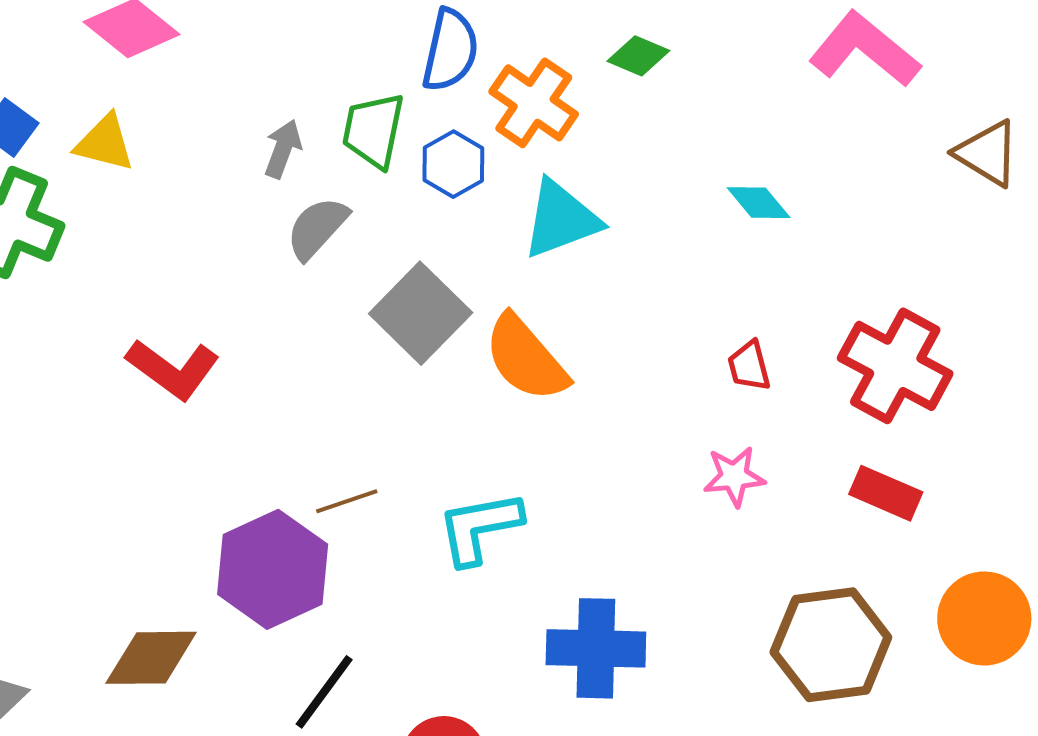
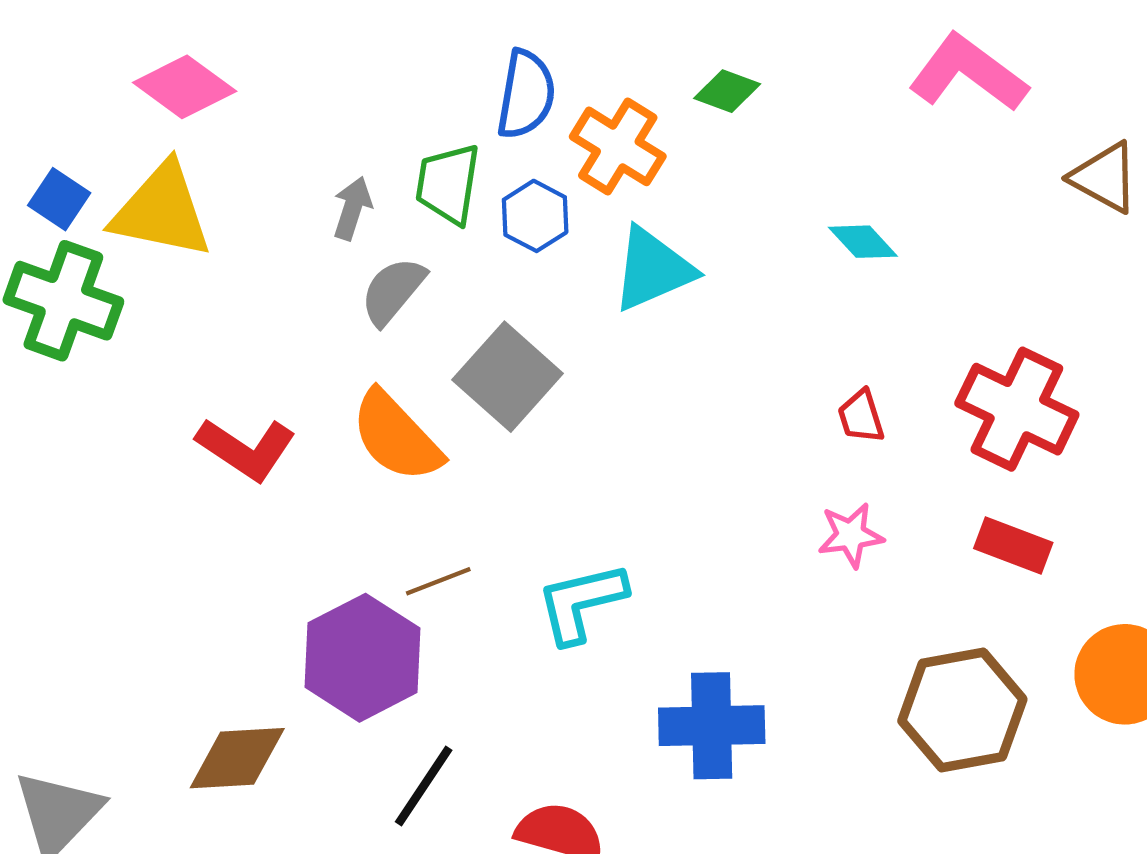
yellow triangle: (105, 143) -> (162, 211), size x1.6
orange semicircle: (526, 358) -> (396, 436), moved

